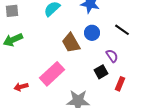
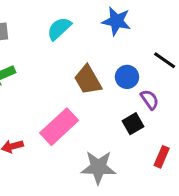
blue circle: (92, 33) -> (127, 77), moved
red rectangle: (120, 84) -> (162, 157), moved

